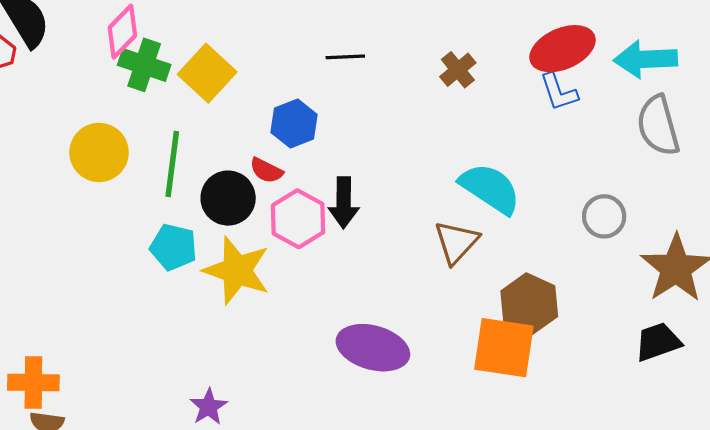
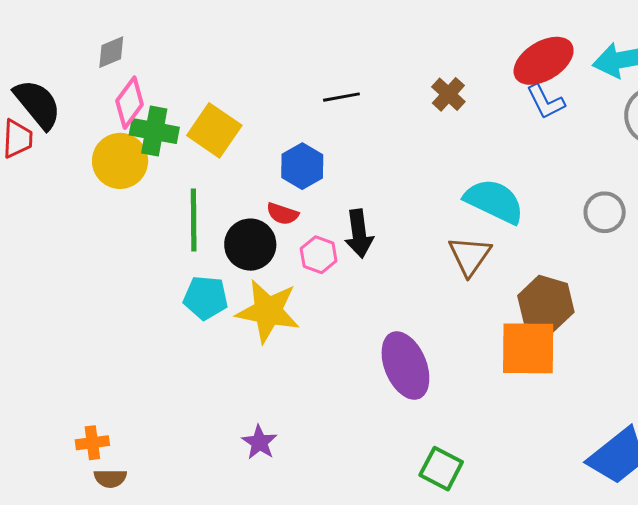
yellow circle: (99, 152) -> (120, 161), moved
pink hexagon: (298, 219) -> (319, 255), size x0.7
purple ellipse: (373, 348) -> (405, 366), turned 60
orange cross: (33, 383) -> (92, 443), size x0.7

